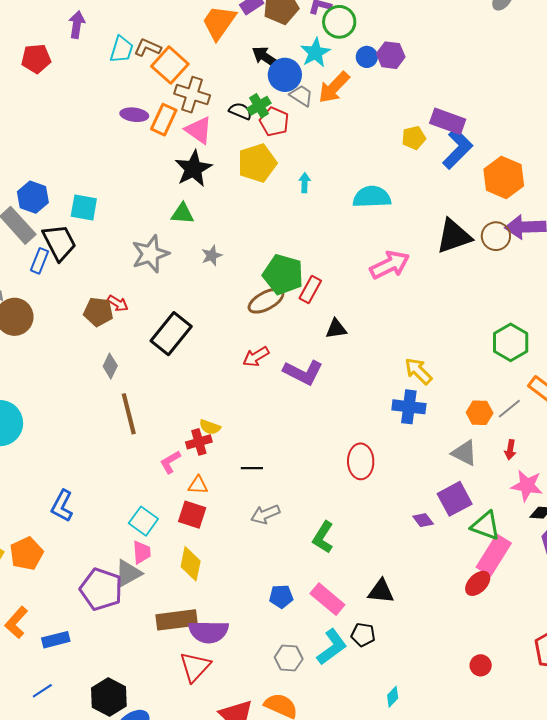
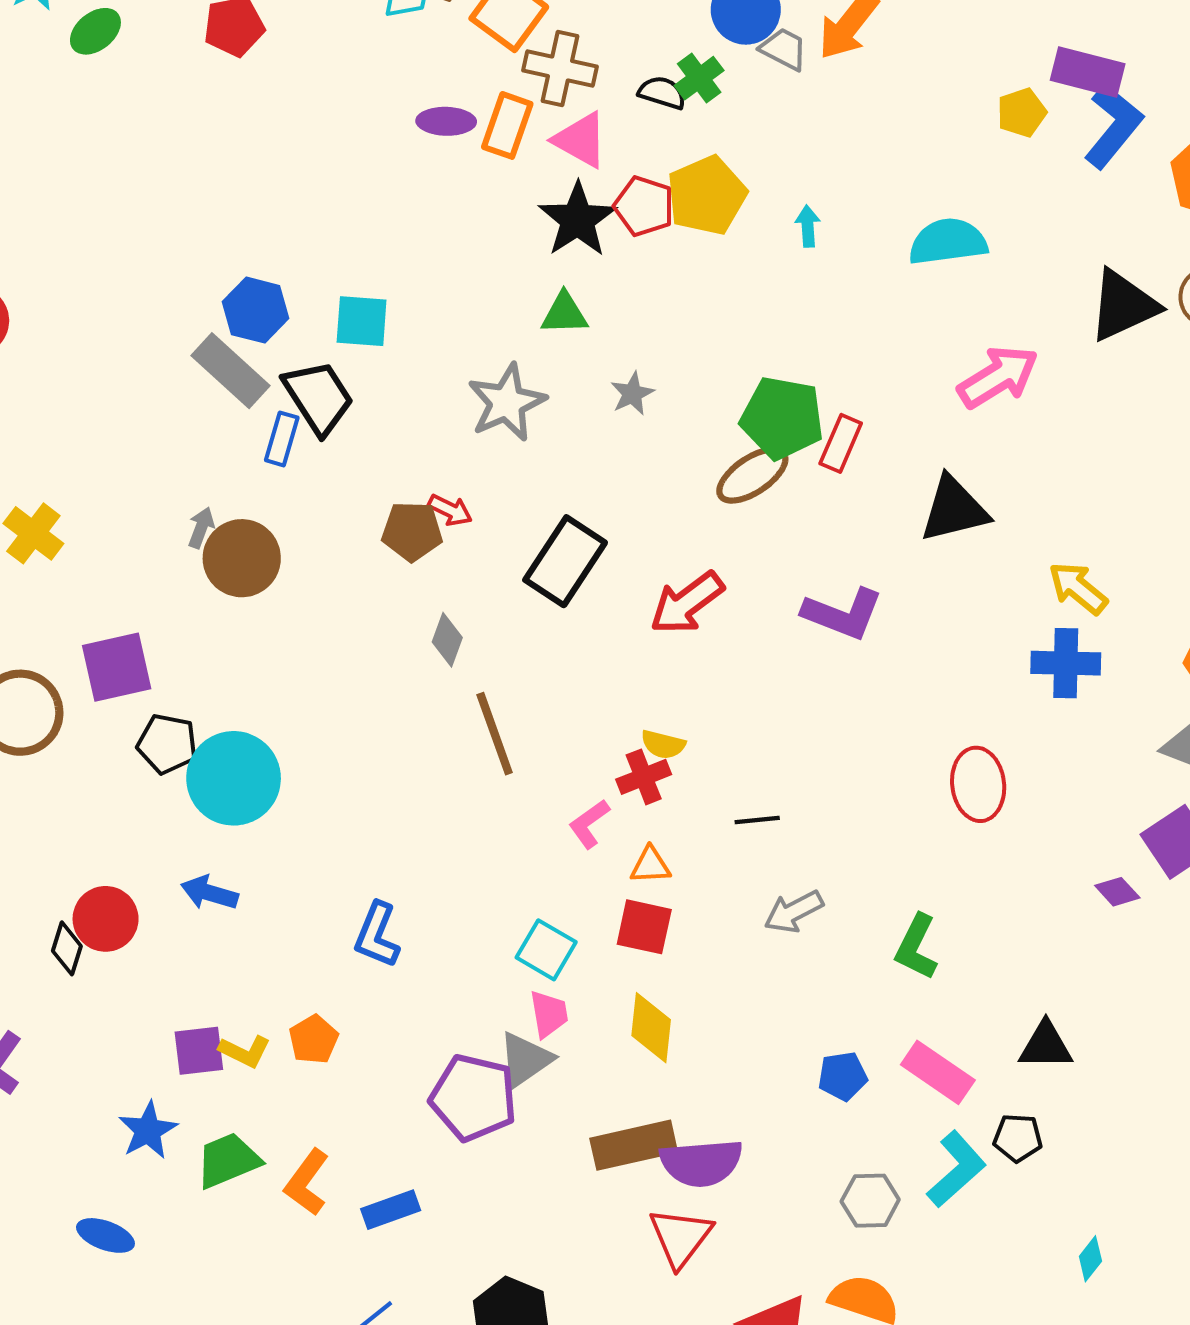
red pentagon: (274, 122) -> (644, 206), moved
black triangle: (336, 329) -> (954, 509), moved, size x1.6
red arrow: (256, 357) -> (687, 603), moved, size x1.4
orange pentagon: (26, 554) -> (314, 1040), size x0.7

